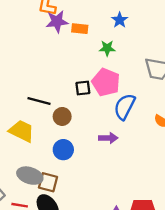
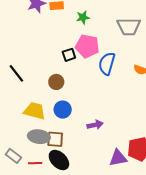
black line: (39, 101) -> (16, 73), moved, turned 48
yellow trapezoid: (22, 131) -> (35, 111), moved
purple arrow: (108, 138) -> (95, 125), moved

